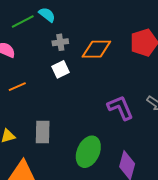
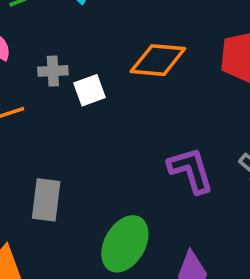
gray cross: (60, 42) -> (53, 71), moved

